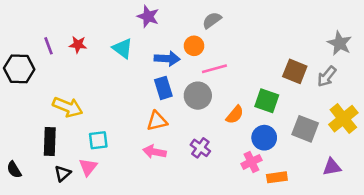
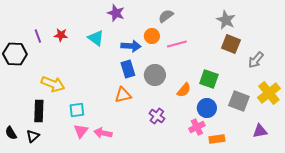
gray star: (339, 43) -> (226, 20), moved
pink line: (214, 69) -> (177, 44), moved
brown square: (295, 71) -> (231, 44), moved
pink arrow: (154, 152) -> (103, 133), moved
pink triangle: (88, 167) -> (81, 131), moved
black triangle: (63, 173) -> (33, 136), moved

